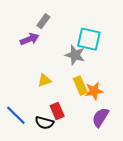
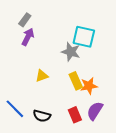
gray rectangle: (43, 21) -> (25, 20), moved
purple arrow: (30, 39) -> (28, 37), turned -42
red rectangle: (57, 111) -> (75, 115), moved

